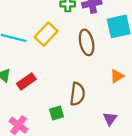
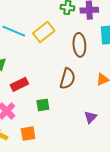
red rectangle: (26, 81) -> (19, 84), moved
brown semicircle: (77, 94) -> (68, 79), moved

